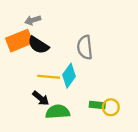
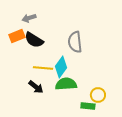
orange rectangle: (19, 41) -> (17, 36), size x0.7
green rectangle: (97, 105) -> (88, 106), moved
green semicircle: (58, 112) -> (66, 84), moved

